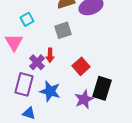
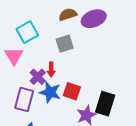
cyan square: (27, 19) -> (27, 32), size x1.5
red square: (81, 66) -> (72, 91), moved, turned -30
blue star: (50, 91) -> (50, 92), moved

